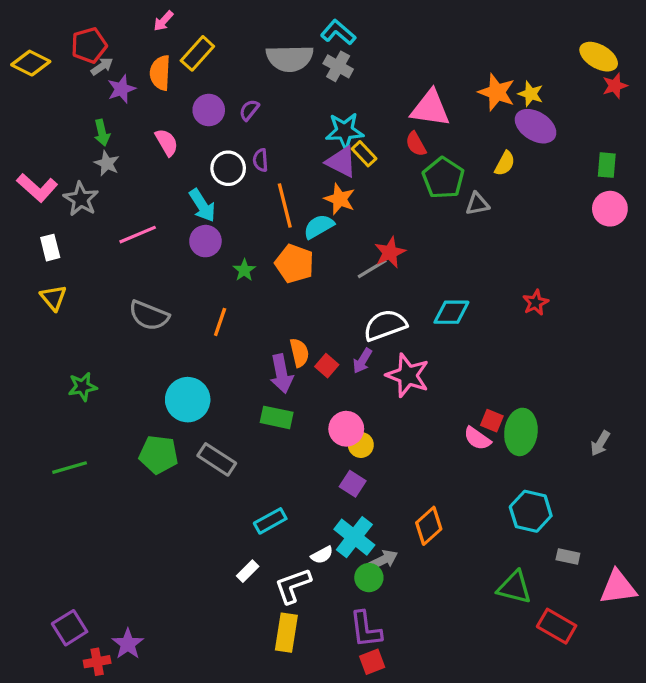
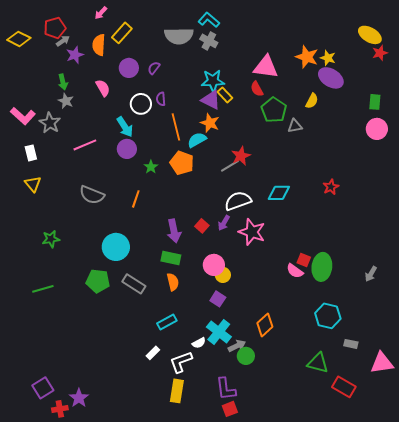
orange semicircle: (299, 353) -> (173, 282), moved
green circle: (369, 578) -> (246, 356), moved

